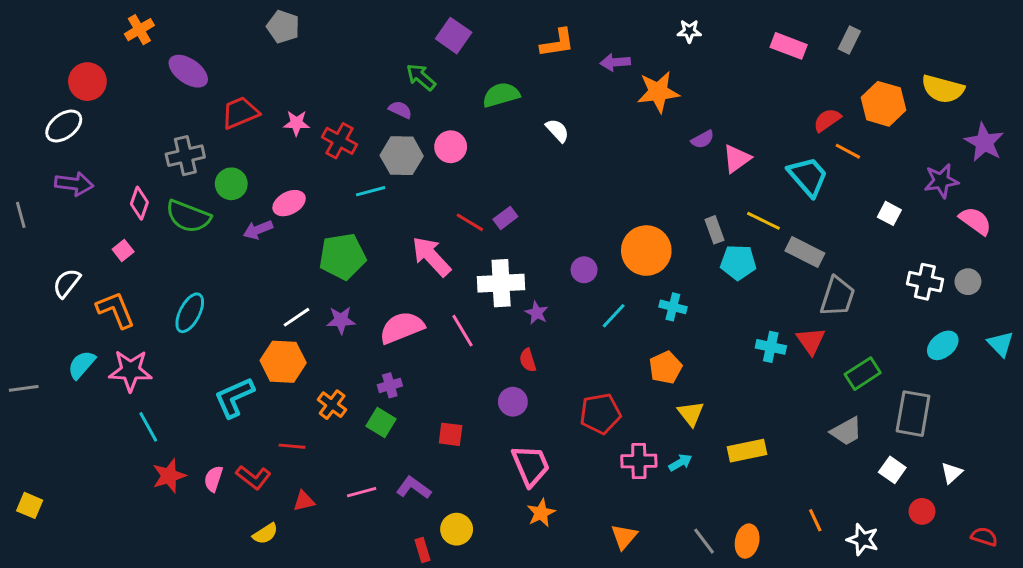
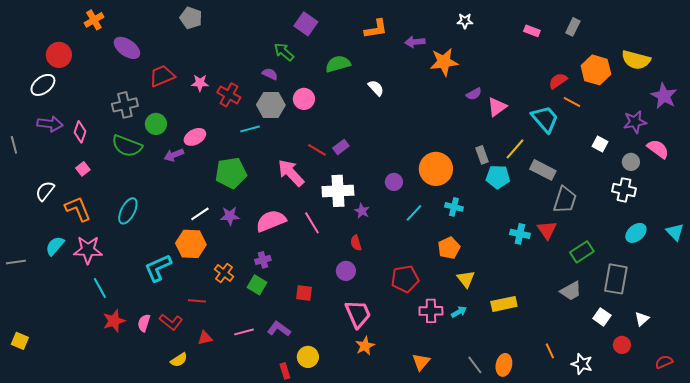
pink rectangle: (789, 46) -> (532, 31), size x0.7
pink diamond: (139, 203) -> (80, 132), moved
yellow line: (763, 221) -> (515, 149), turned -75
gray circle: (968, 282) -> (631, 162), moved
red semicircle: (984, 537) -> (664, 362), turned -42

